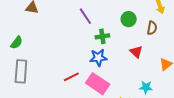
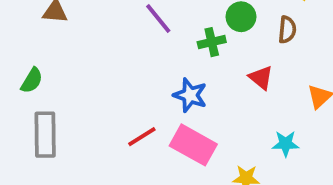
green cross: (102, 36) -> (212, 42), moved
blue star: (98, 58) -> (190, 95), turned 30

